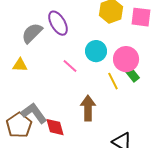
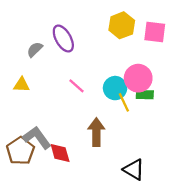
gray semicircle: (32, 33) -> (35, 50), size x0.7
cyan circle: (96, 51) -> (115, 88), moved
green rectangle: (132, 74) -> (145, 95), turned -49

